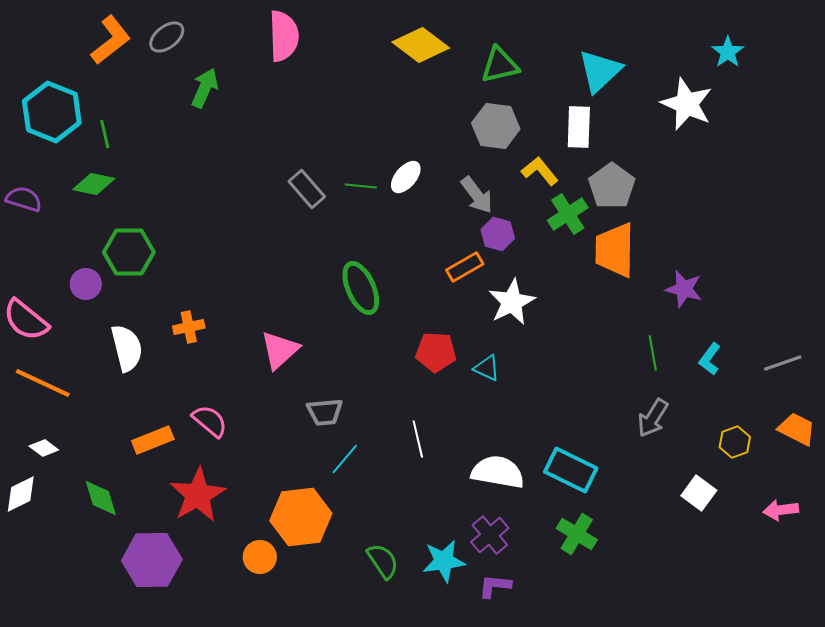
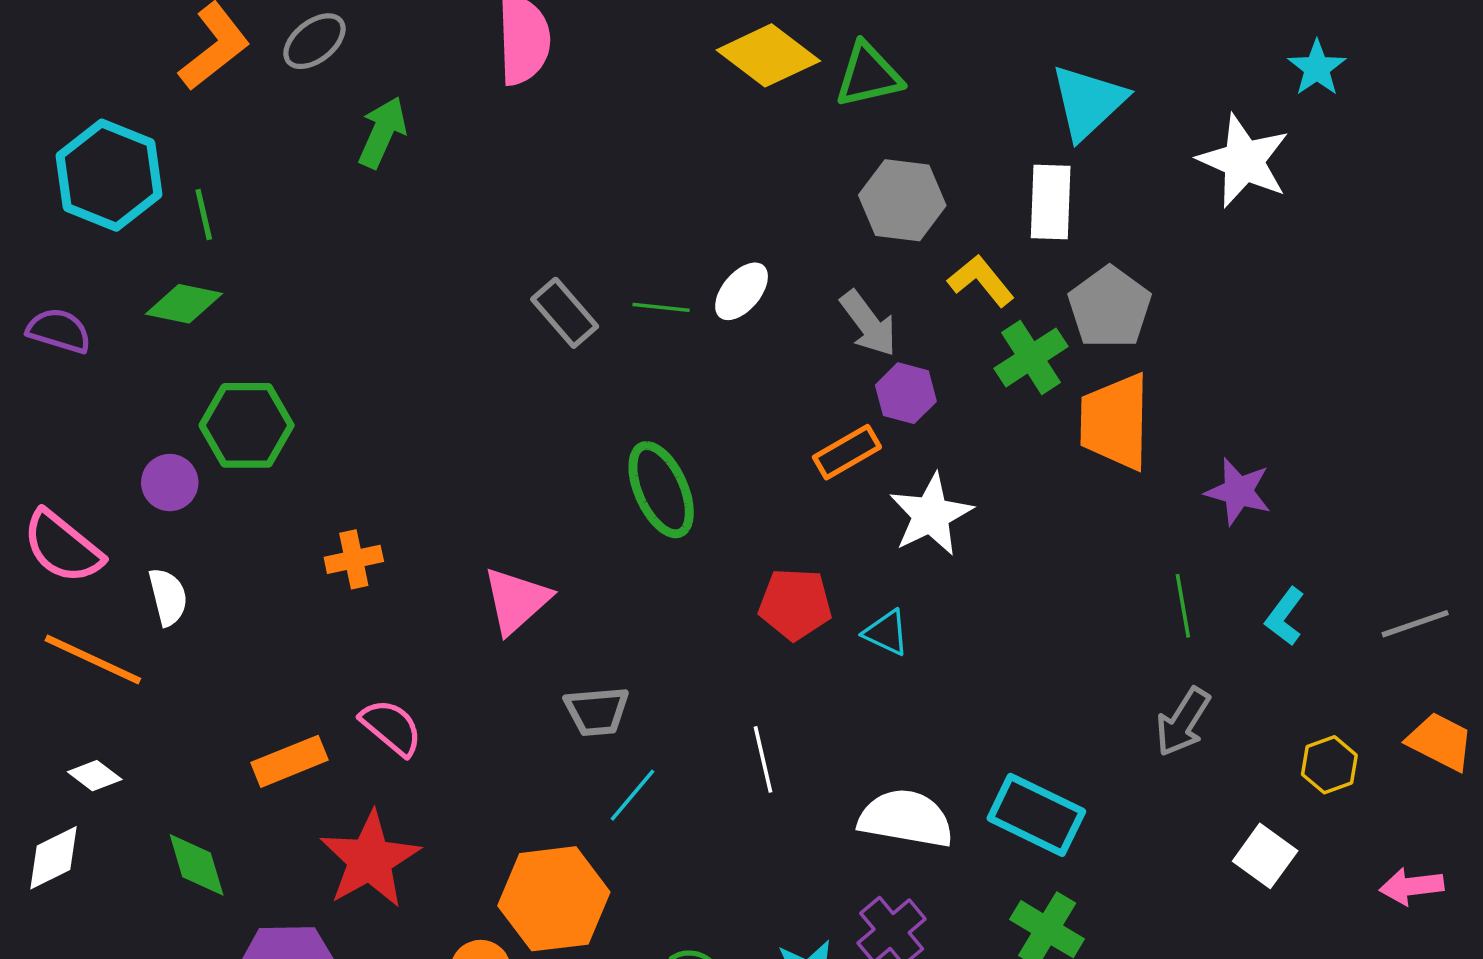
green triangle: (500, 65) -> (868, 75), moved
white semicircle: (127, 348) -> (168, 597), moved, size x0.7

